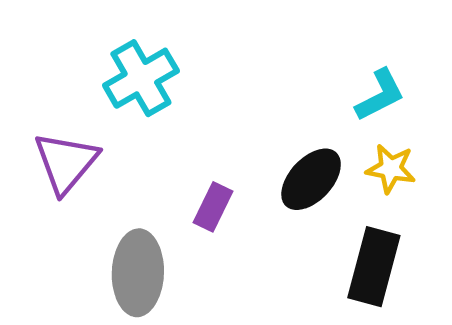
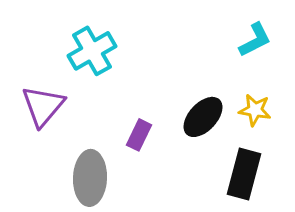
cyan L-shape: (380, 95) -> (255, 40), moved

